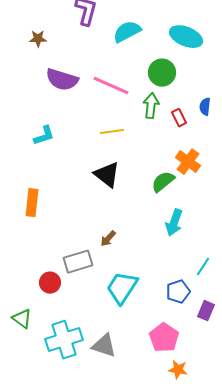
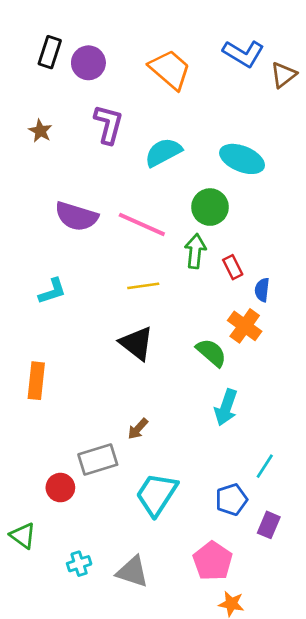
brown star: (38, 39) -> (40, 131), moved, turned 30
blue semicircle: (205, 107) -> (262, 290), moved
green semicircle: (163, 182) -> (211, 353), turned 80
cyan cross: (64, 340) -> (79, 564), size x0.5

